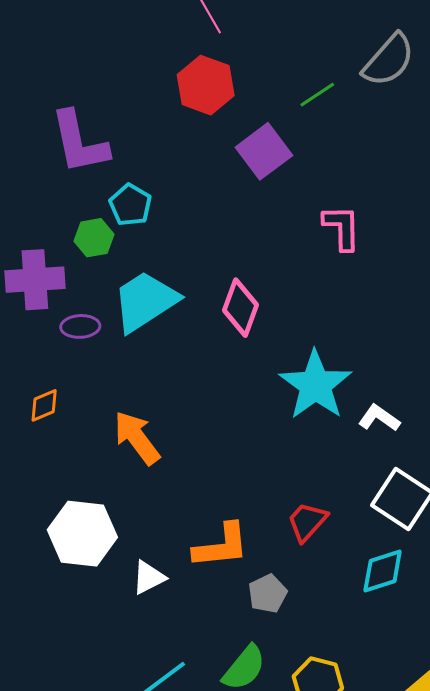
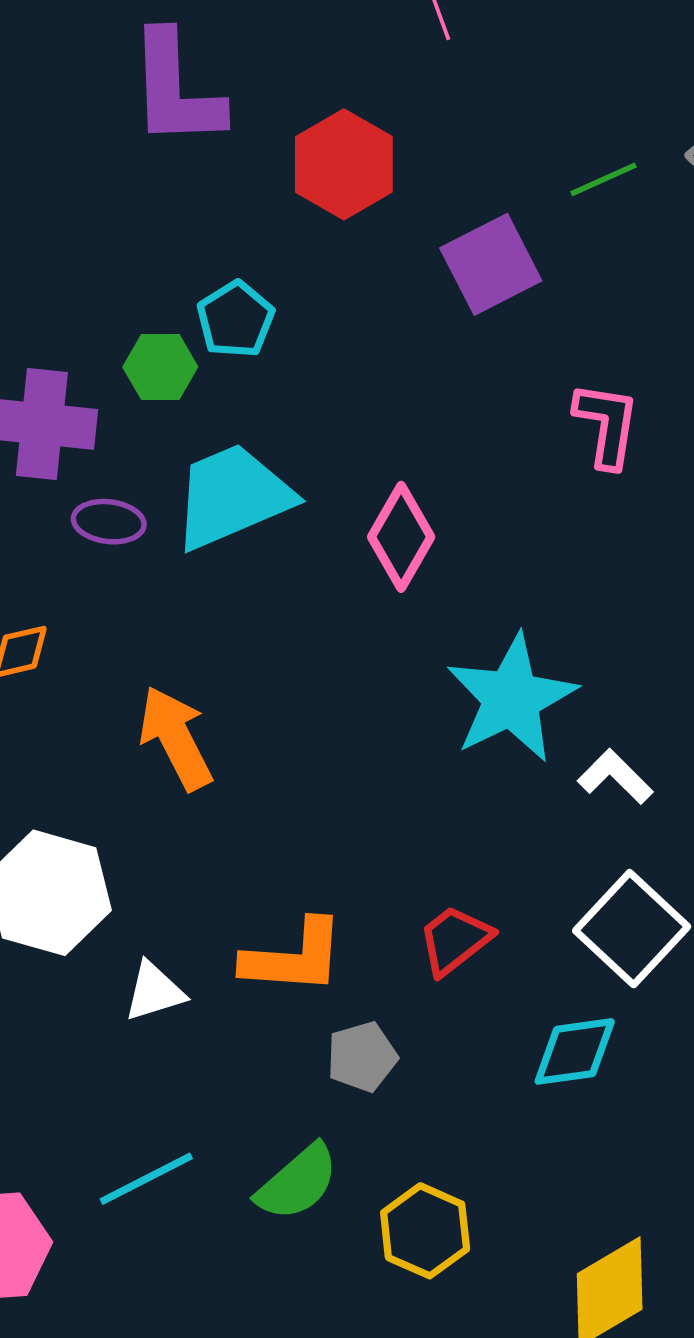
red hexagon: (206, 85) -> (344, 164), moved
purple L-shape: (79, 142) -> (176, 89), moved

